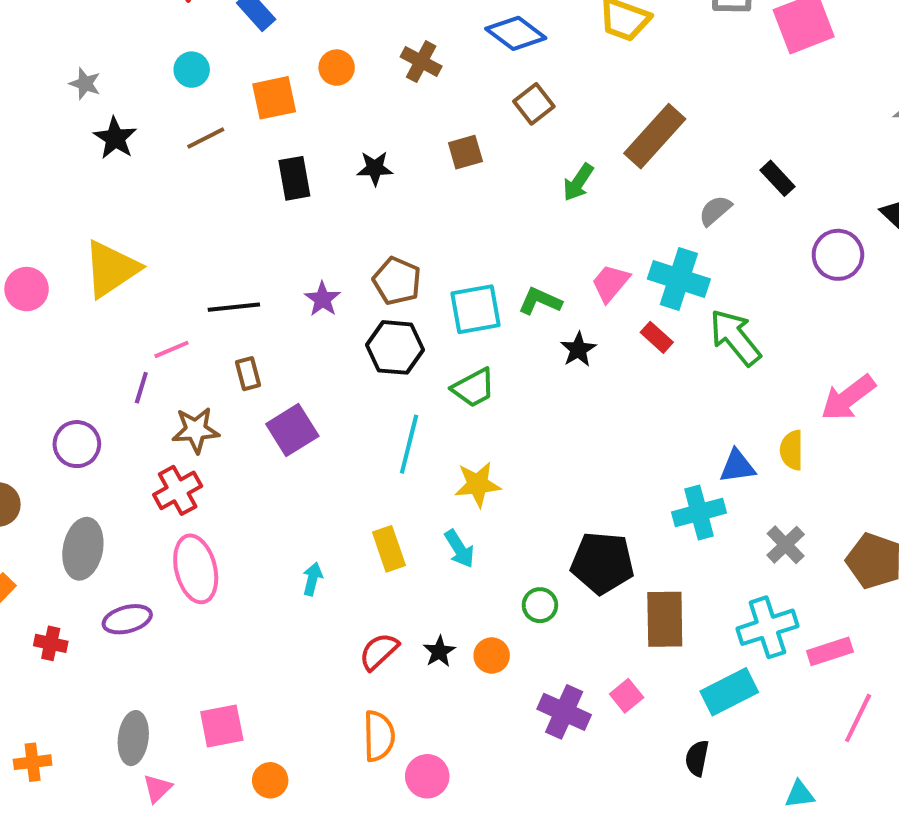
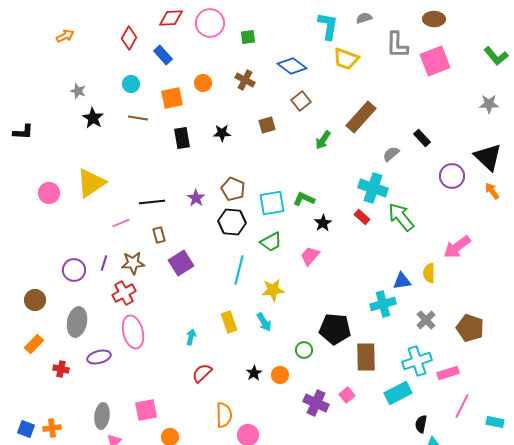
brown line: (206, 138) -> (138, 118), turned 36
pink trapezoid: (610, 283) -> (310, 256), moved
purple line: (141, 388) -> (104, 263), moved
red semicircle: (379, 651) -> (202, 373), moved
black semicircle: (697, 758) -> (421, 424), moved

